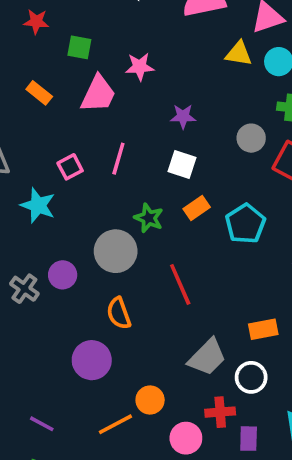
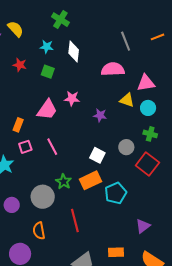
green square: (79, 47) -> (48, 72), moved
orange rectangle: (39, 93) -> (18, 125), moved, turned 64
purple star: (183, 116) -> (100, 115), moved
pink line: (118, 159) -> (52, 147), turned -54
white square: (182, 164) -> (97, 155), moved
orange rectangle: (197, 208) -> (91, 180), size x1.5

